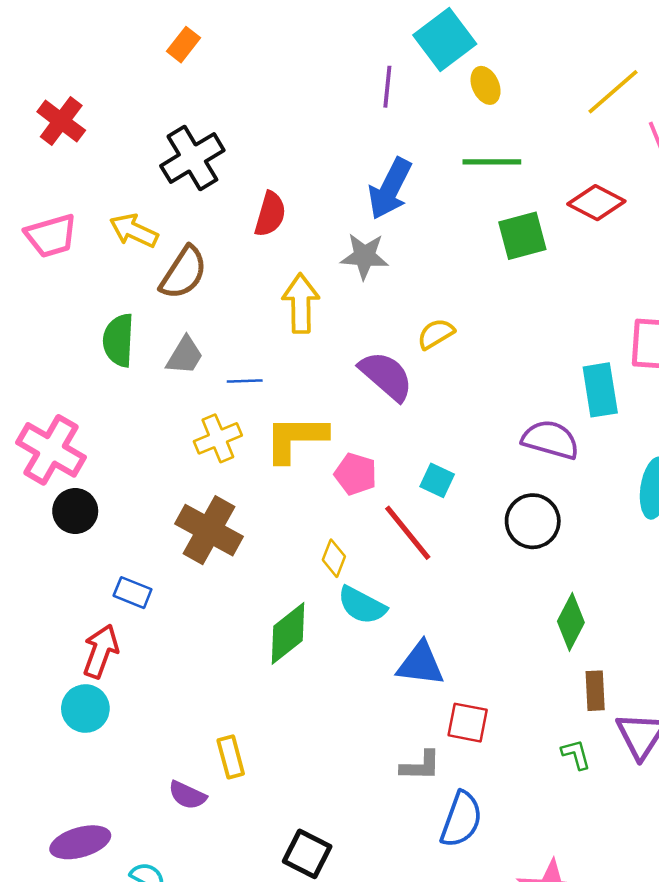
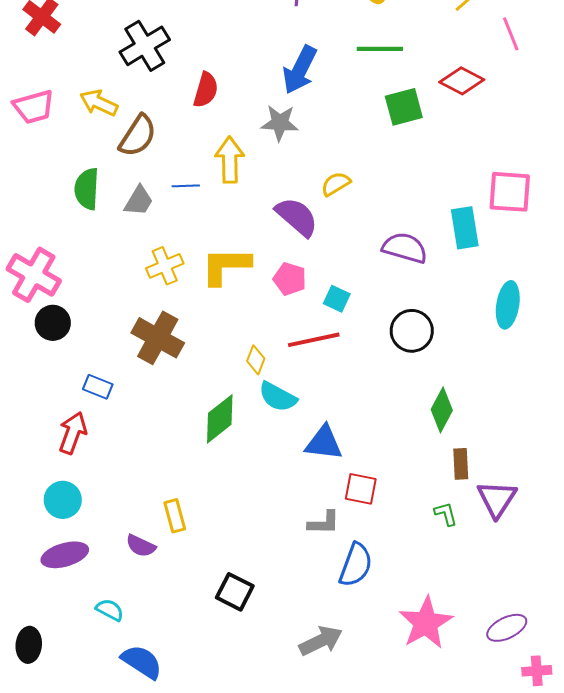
blue line: (245, 381) -> (186, 186), moved
purple semicircle: (551, 440) -> (405, 248), moved
pink pentagon: (356, 474) -> (290, 279), moved
red line: (408, 533) -> (314, 340), turned -63
cyan circle: (85, 709) -> (63, 500), moved
purple ellipse: (80, 842) -> (65, 555), moved

